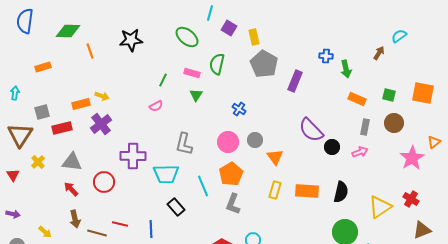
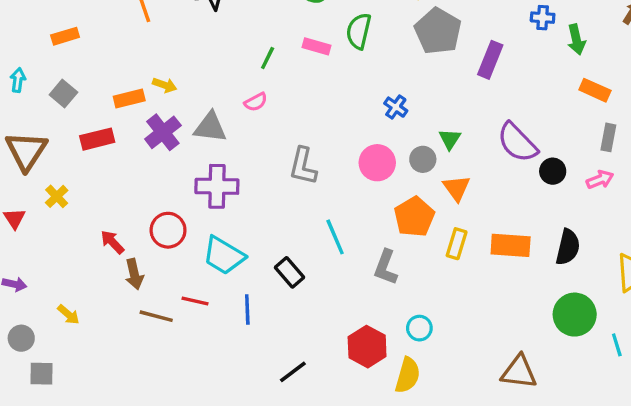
green triangle: (196, 95) -> (450, 139), moved
gray square: (42, 112) -> (63, 94), moved, turned -35
gray triangle: (72, 162) -> (210, 127), moved
cyan trapezoid: (166, 174) -> (224, 256), moved, turned 32
orange pentagon: (231, 174) -> (414, 217), moved
brown arrow: (75, 219) -> (134, 274), moved

